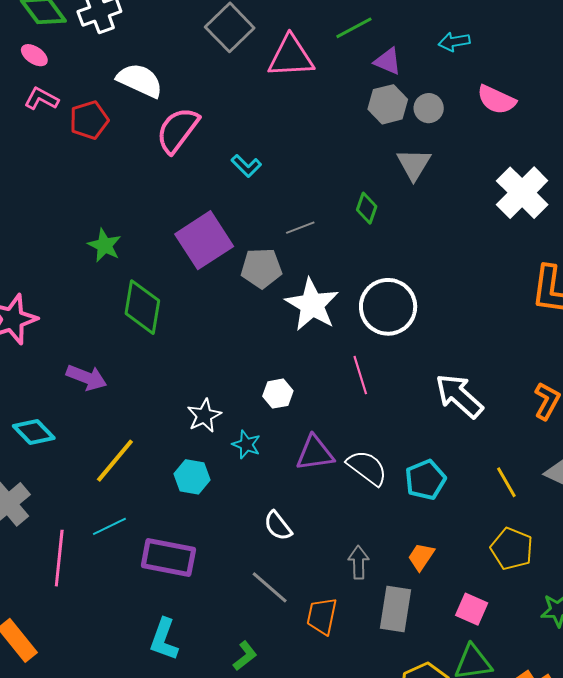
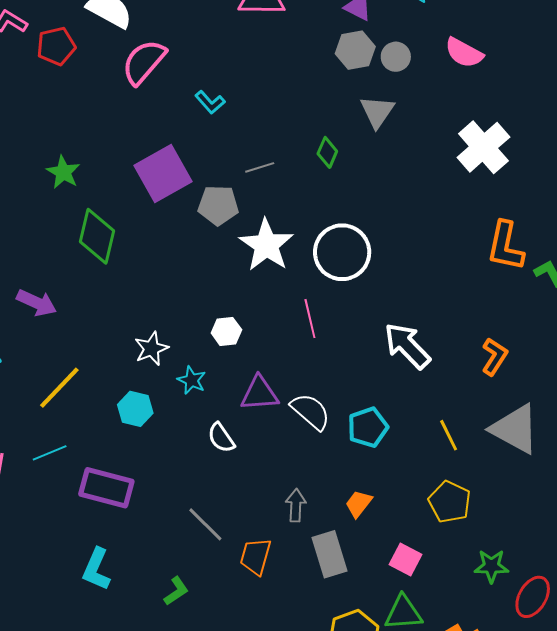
white semicircle: (278, 526) -> (221, 438), moved
gray rectangle: (395, 609) -> (330, 554), turned -30

